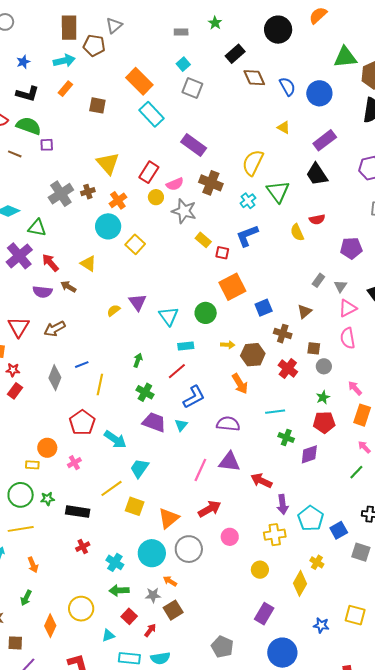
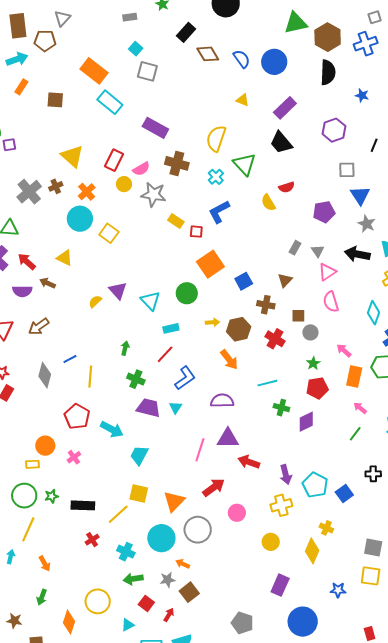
red arrow: (261, 481) -> (249, 462), moved
yellow line: (111, 488) -> (118, 514), moved
yellow line: (21, 529) -> (28, 529), turned -50
gray square: (361, 552) -> (373, 547), moved

